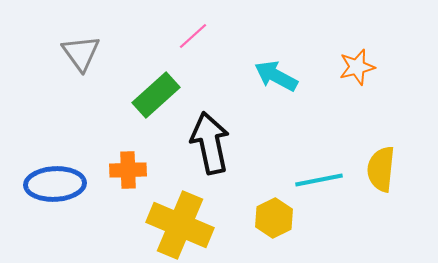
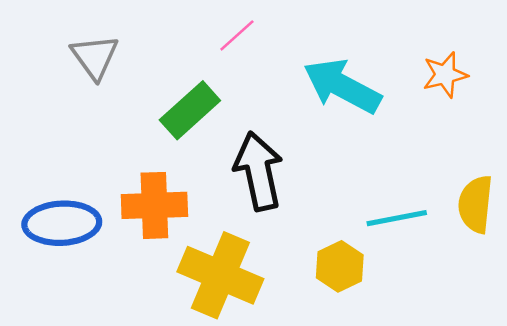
cyan arrow: (276, 76) -> (342, 86), size x1.4
orange cross: (128, 170) -> (154, 205), size x1.4

